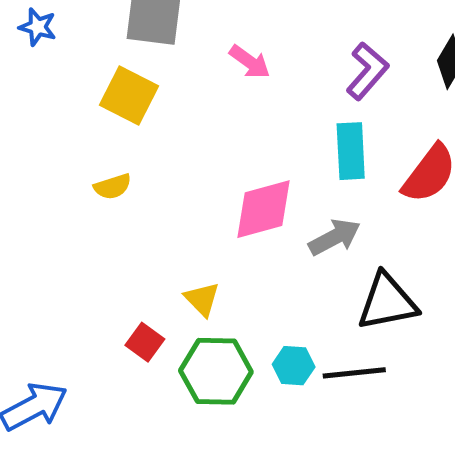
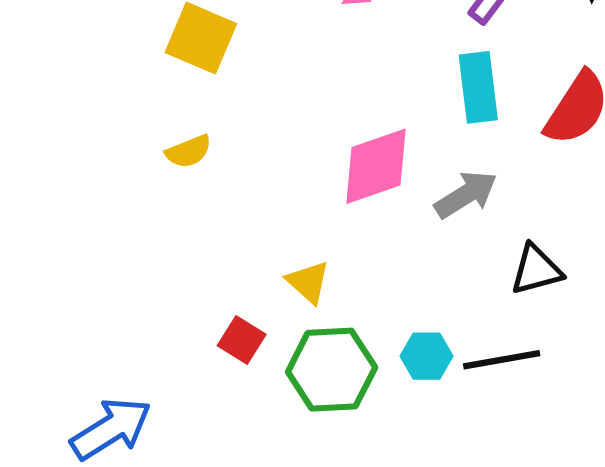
black triangle: (387, 302) -> (536, 270), size x0.7

